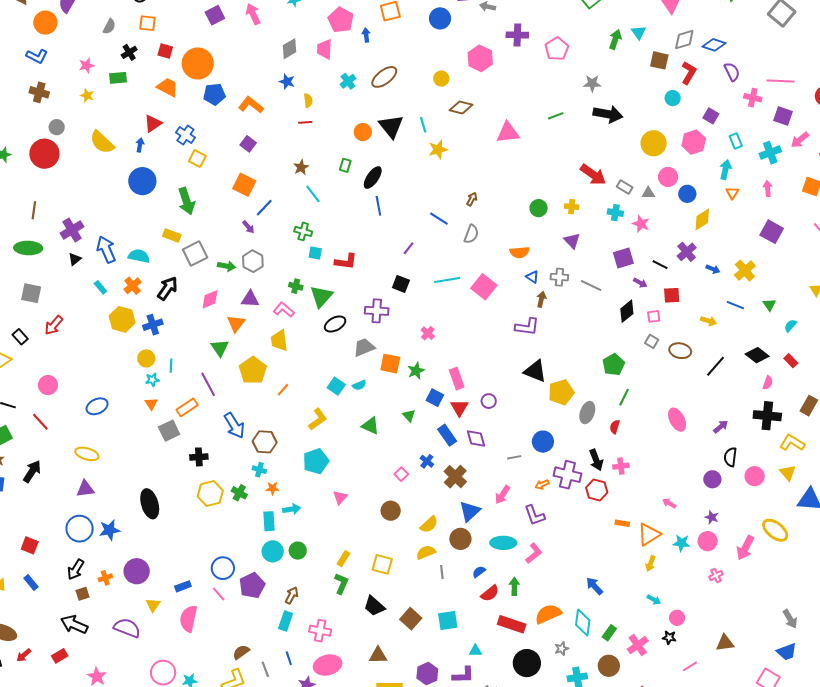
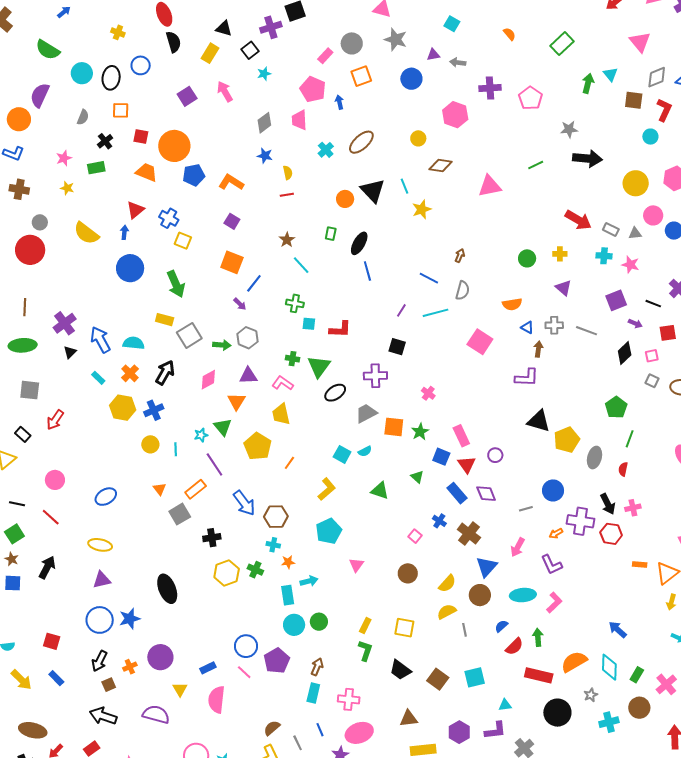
cyan line: (447, 280) -> (436, 313), moved
cyan star: (152, 380) -> (201, 435), moved

